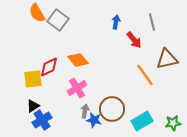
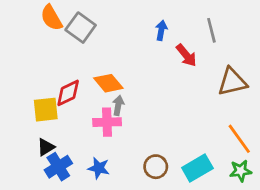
orange line: (145, 75) -> (239, 139), moved
pink cross: (77, 88) -> (107, 122), turned 30
brown circle: (112, 109) -> (156, 167), moved, size x0.7
gray arrow: (85, 111) -> (118, 105), moved
blue star: (94, 120) -> (99, 168), moved

